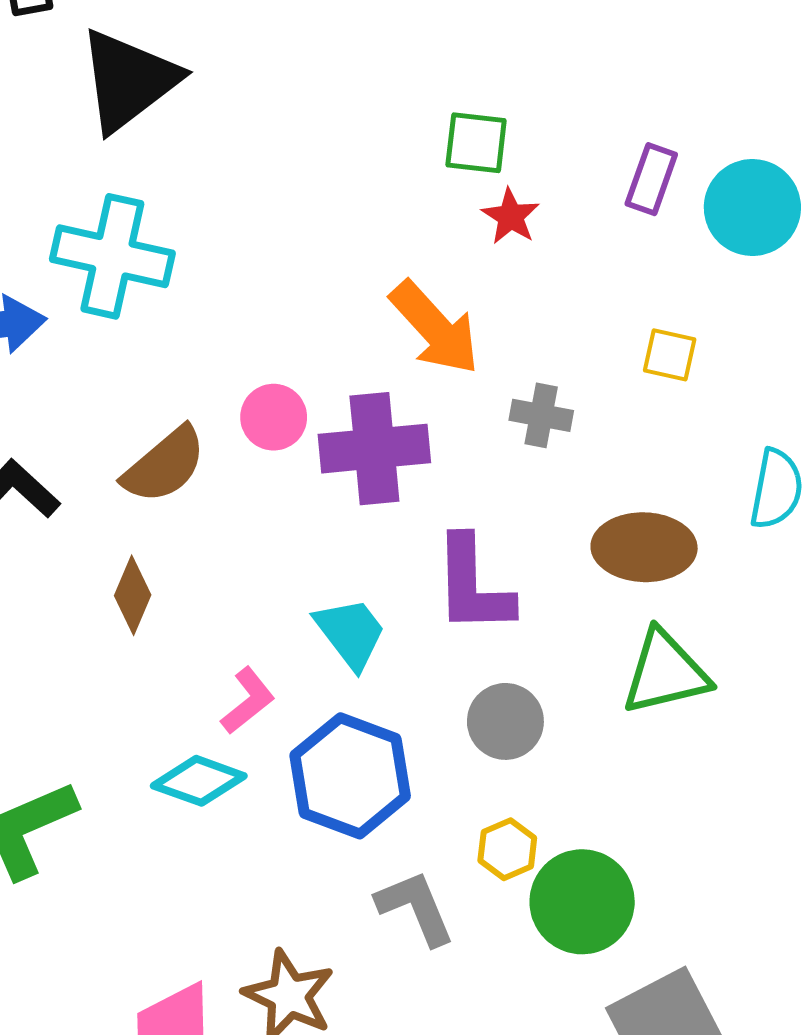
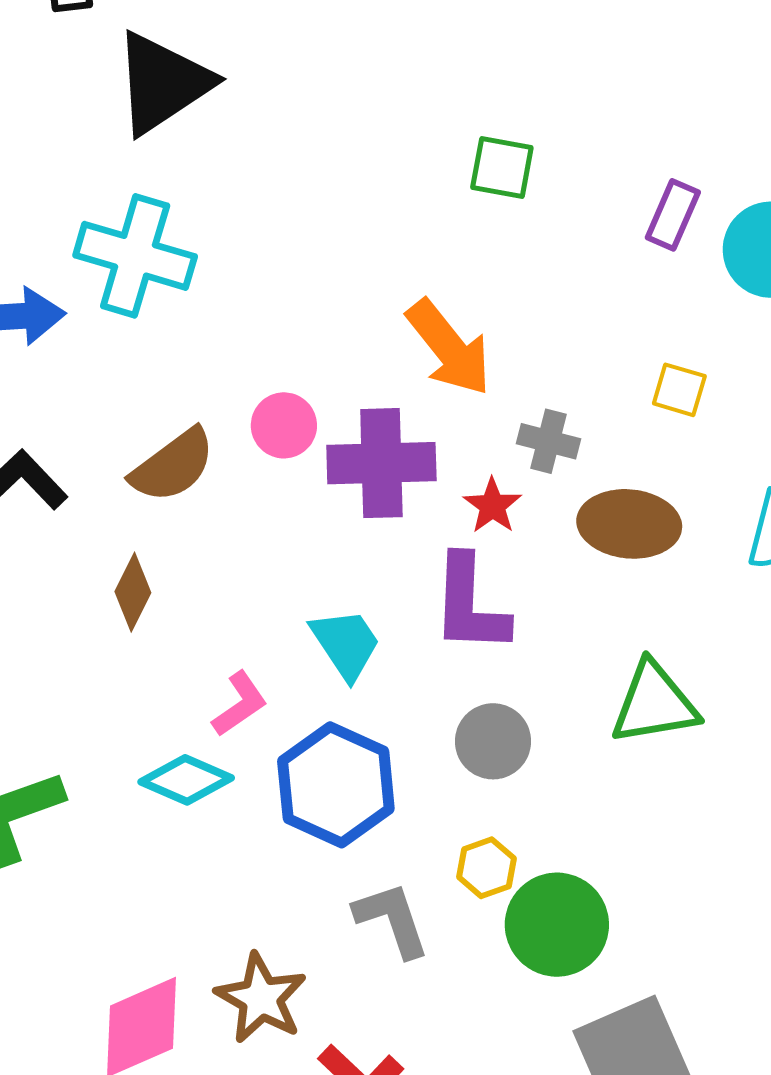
red star: (511, 216) -> (492, 506), moved
brown ellipse: (644, 547) -> (629, 524), moved

